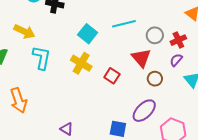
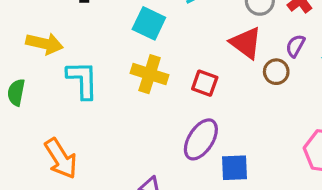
purple semicircle: (176, 60) -> (295, 46), moved
purple ellipse: (144, 111) -> (201, 139), moved

